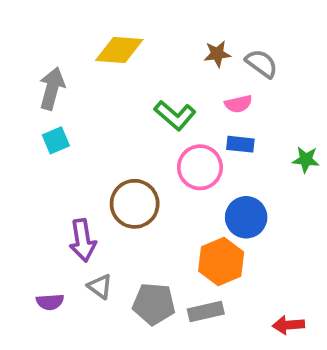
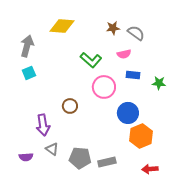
blue rectangle: (240, 144) -> (133, 75), moved
brown circle: (135, 204) -> (70, 106), size x0.6
orange hexagon: (221, 262) -> (141, 136), moved

